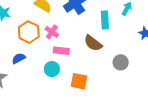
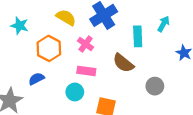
pink cross: (52, 32) -> (86, 44), moved

